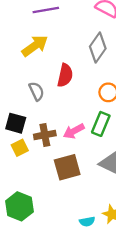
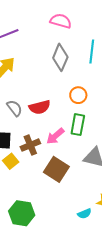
red semicircle: (65, 75) -> (40, 107), moved, turned 75
brown square: (67, 167) -> (56, 169), turned -30

